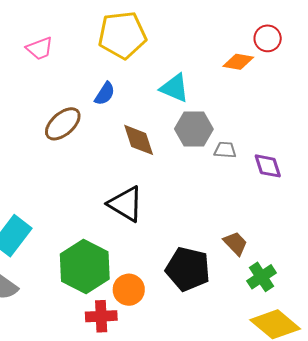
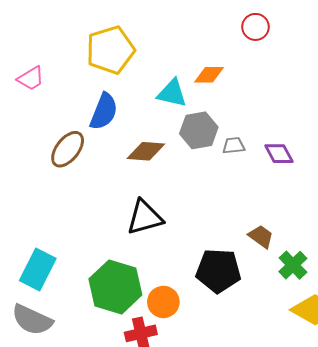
orange diamond: (238, 62) -> (209, 75), moved
blue semicircle: (105, 94) -> (104, 111), size x1.5
brown diamond: (139, 140) -> (146, 151), turned -57
black triangle: (126, 204) -> (145, 217), turned -36

